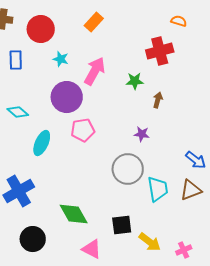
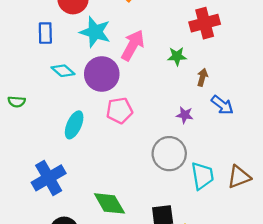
cyan star: (61, 59) -> (95, 32), size x1.8
cyan diamond: (18, 112) -> (63, 71), moved
blue arrow: (196, 160) -> (222, 105), moved

